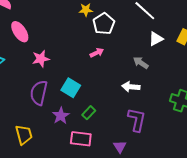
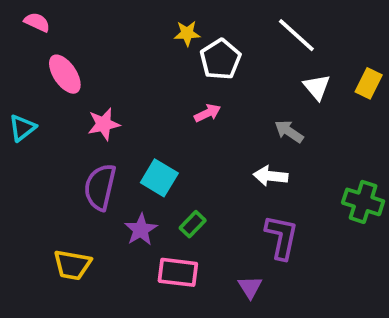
white triangle: (156, 39) -> (317, 87), turned -42
yellow trapezoid: (24, 135) -> (72, 265), turned 115

